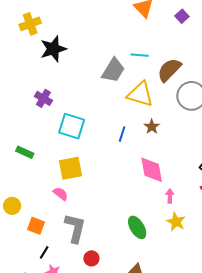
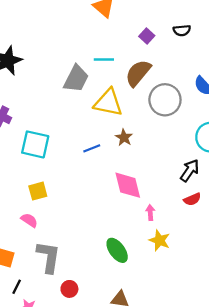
purple square: (182, 16) -> (147, 36), moved
blue line: (122, 134) -> (92, 148), turned 56
yellow square: (70, 168) -> (38, 191), size x0.7

